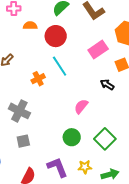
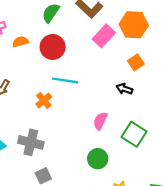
pink rectangle: (98, 49) -> (104, 36), moved
cyan line: (60, 66) -> (65, 80), turned -35
green square: (105, 139) -> (134, 134), moved

